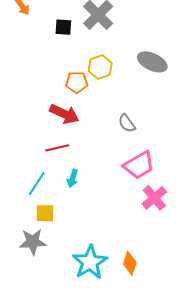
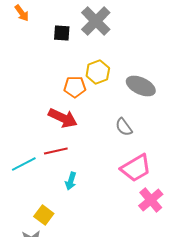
gray ellipse: (152, 62) -> (141, 86), moved
cyan line: (37, 184) -> (24, 164), moved, turned 30
yellow square: (45, 213) -> (44, 215), turned 36

